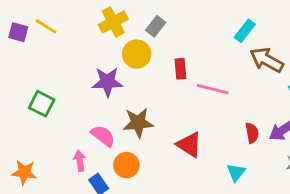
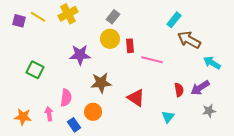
yellow cross: (113, 22) -> (68, 14), moved
yellow circle: (137, 54) -> (110, 39), moved
pink semicircle: (103, 136) -> (66, 98), moved, turned 60
pink arrow: (80, 161) -> (49, 114), moved

